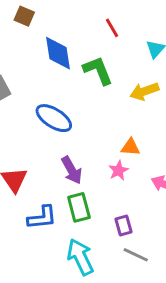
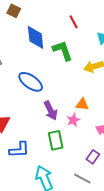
purple arrow: (72, 170) -> (51, 111), moved
green rectangle: (79, 207) -> (56, 140), moved
purple rectangle: (124, 226) -> (93, 157), moved, turned 48

